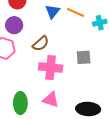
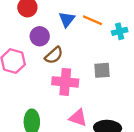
purple circle: (14, 25) -> (40, 36), moved
pink triangle: (51, 100) -> (78, 118), moved

